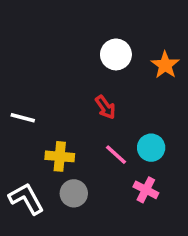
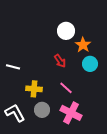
orange star: (165, 65) -> (83, 45), moved
cyan circle: (151, 148) -> (90, 64), moved
pink cross: (146, 190) -> (71, 113), moved, size x1.5

